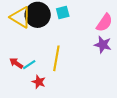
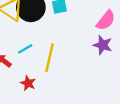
cyan line: (29, 65) -> (25, 49), moved

